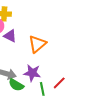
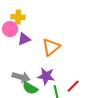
purple triangle: (10, 36) -> (24, 39), turned -48

